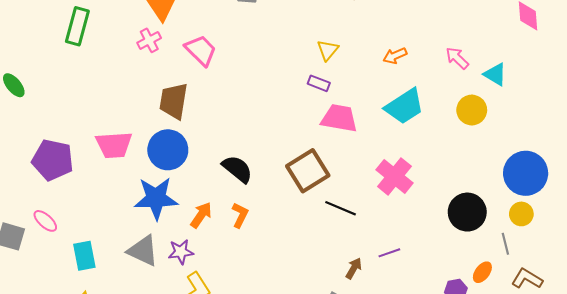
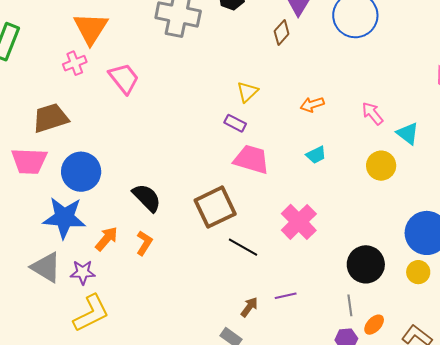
brown trapezoid: (174, 101) -> (50, 118), moved, turned 57
cyan trapezoid: (404, 106) -> (316, 155), size x0.5
gray line: (505, 244) -> (350, 305), moved

